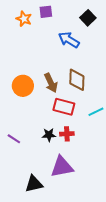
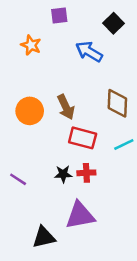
orange star: (24, 19) -> (31, 45), moved
brown diamond: (77, 80) -> (117, 103), moved

